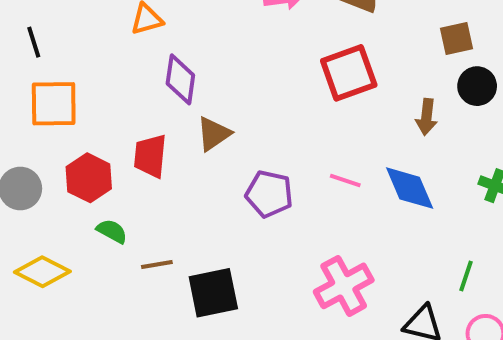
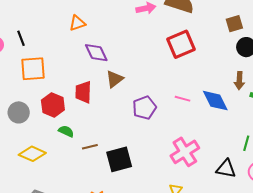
purple diamond: (180, 79) -> (96, 53), turned -30
brown arrow: (426, 117) -> (239, 81), moved
purple pentagon: (269, 194) -> (144, 108), turned -30

